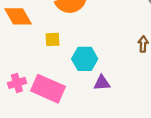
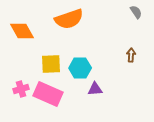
yellow square: (53, 39) -> (51, 64), moved, size x1.5

